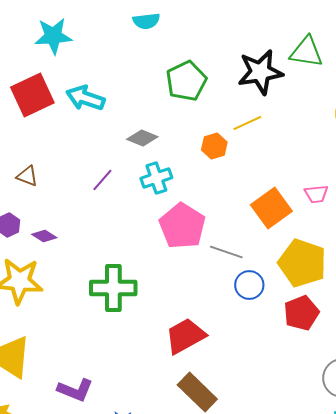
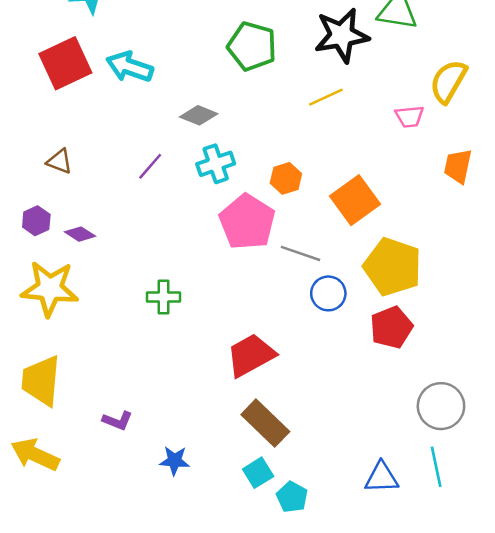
green pentagon: (186, 81) -> (252, 46), turned -30
orange hexagon: (214, 146) -> (286, 178), moved
pink trapezoid: (316, 194) -> (409, 117), moved
green cross: (113, 288) -> (164, 297), size x0.6
purple L-shape: (75, 390) -> (118, 421), size x0.7

